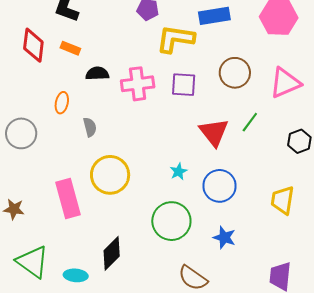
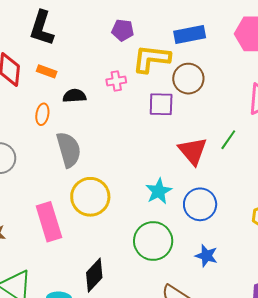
brown circle: (235, 73) -> (188, 79), moved
pink cross: (138, 84) -> (116, 81), moved, size x0.6
orange ellipse: (62, 103) -> (42, 114), moved
gray semicircle: (90, 127) -> (69, 150), size x1.8
cyan star: (179, 171) -> (159, 191), size x1.5

